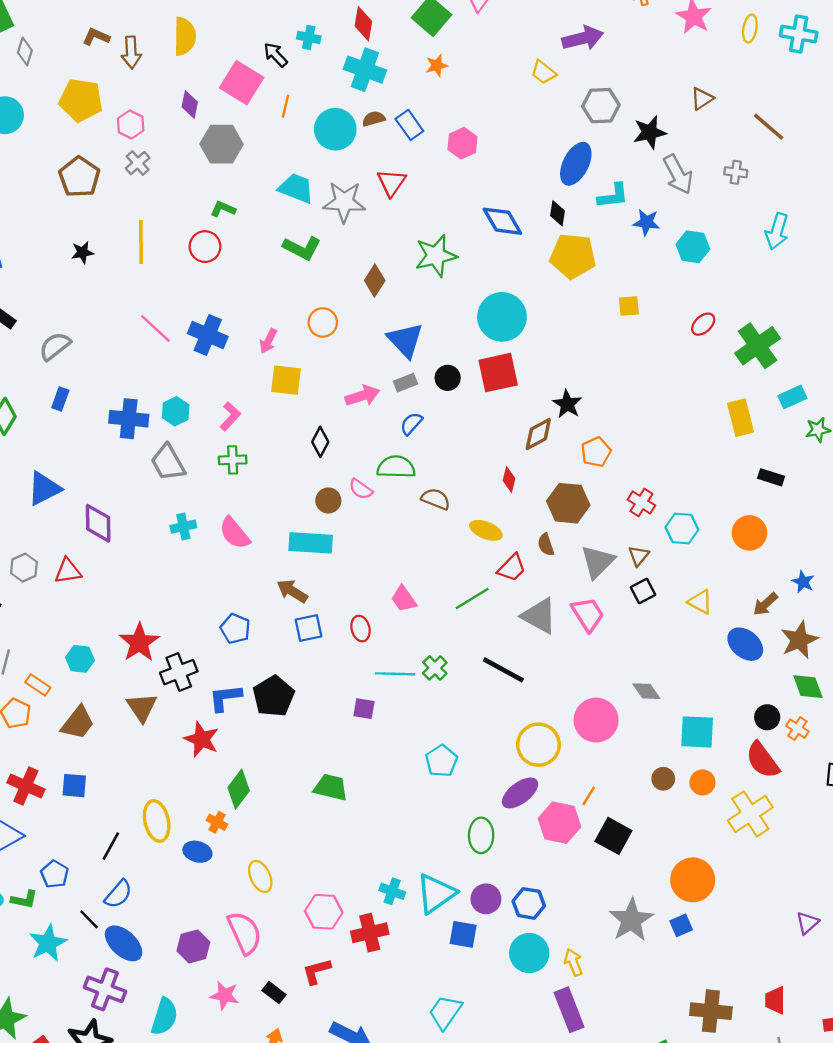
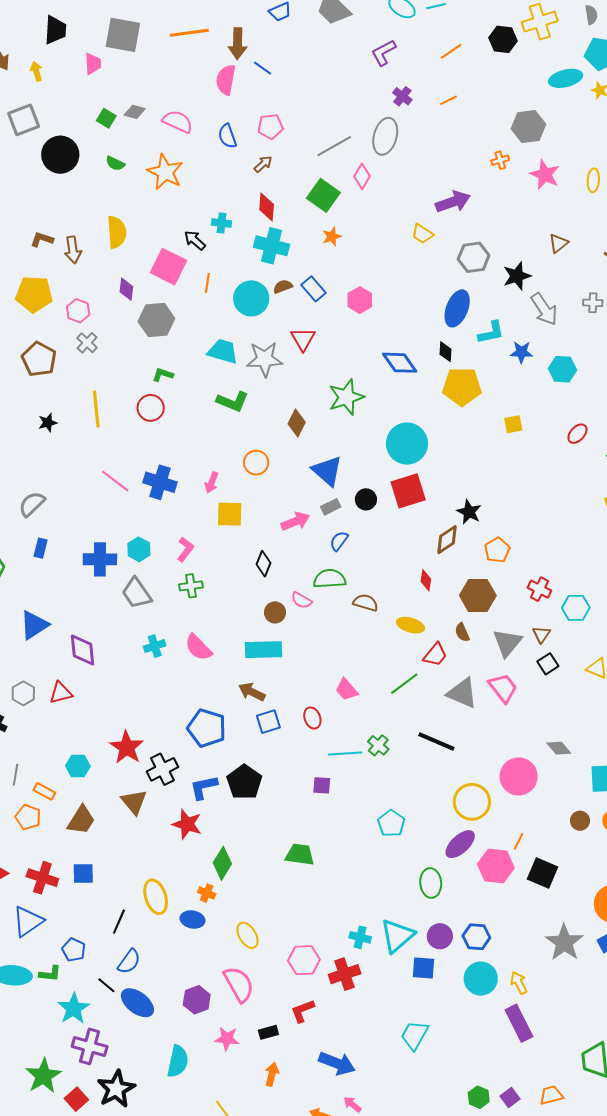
blue pentagon: (235, 629) -> (207, 728), size x1.5
purple cross: (105, 989) -> (90, 1046), moved
black rectangle: (274, 993) -> (268, 1032), turned -48

